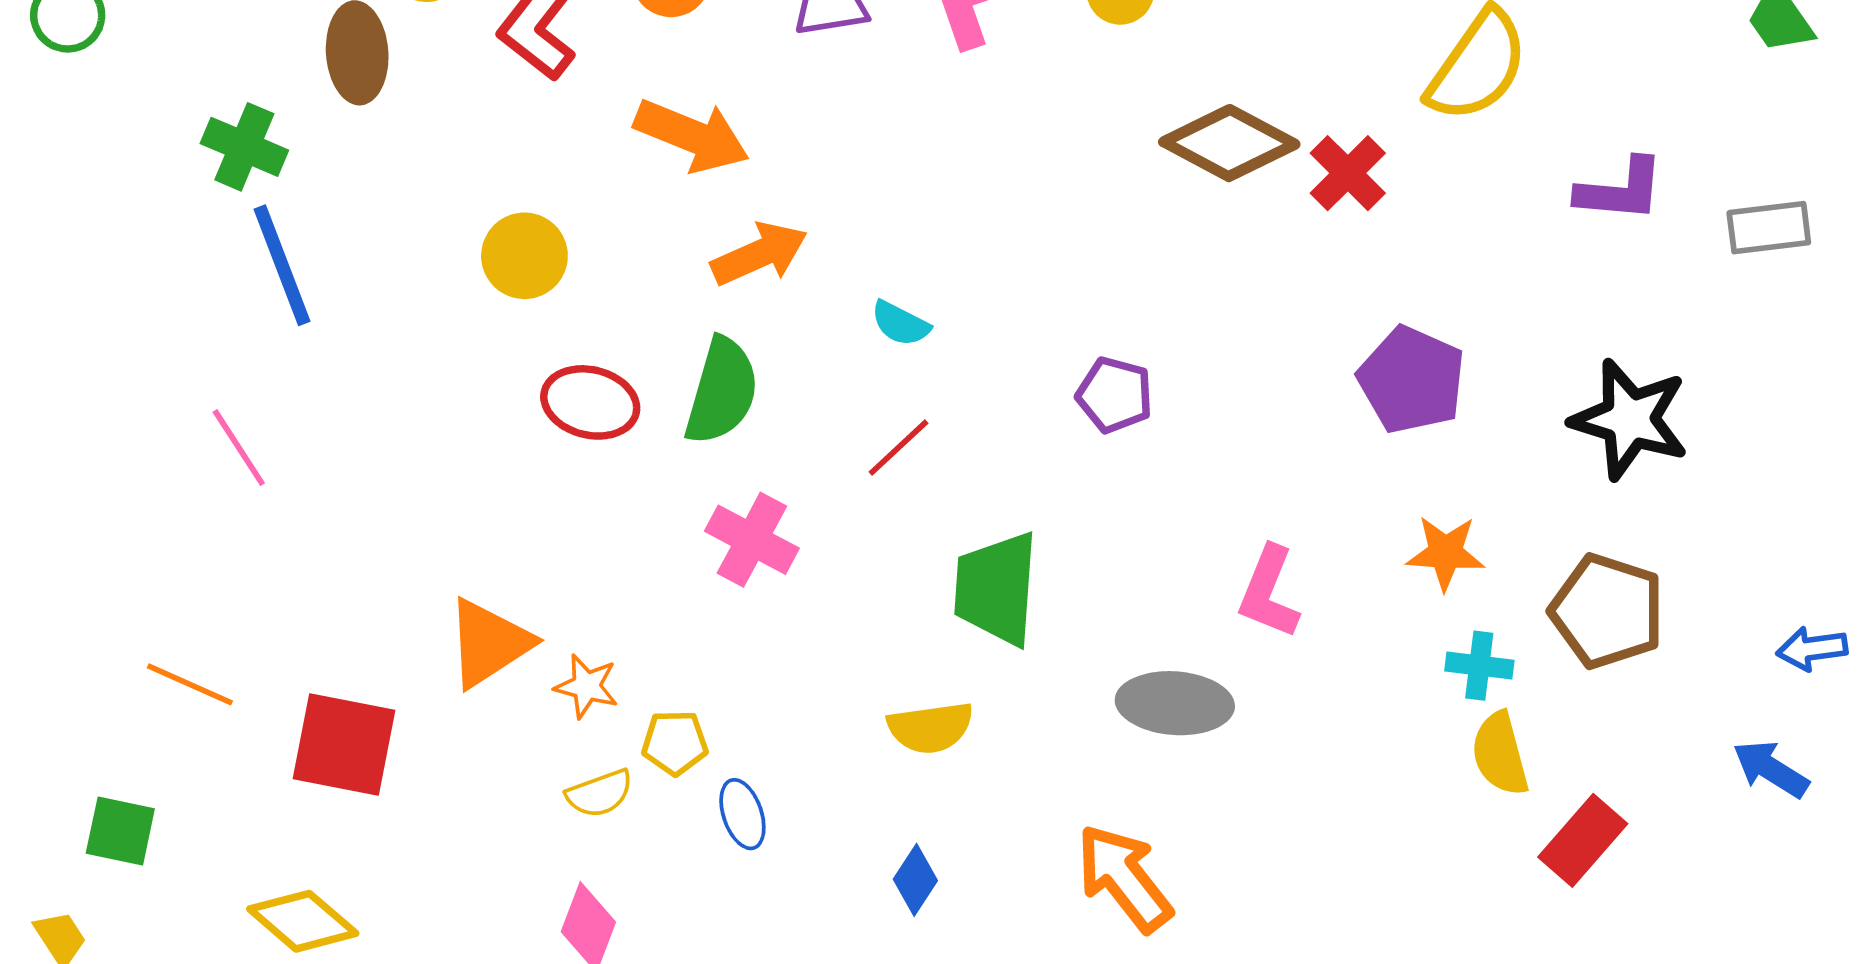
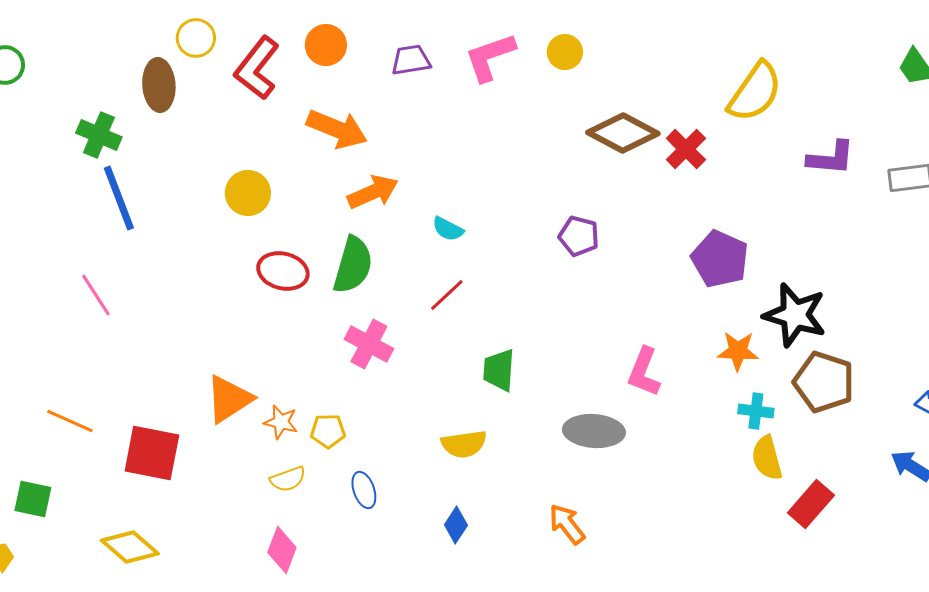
purple pentagon: (1115, 395) -> (579, 236), moved
black star: (1630, 419) -> (795, 315), moved
green trapezoid: (996, 589) -> (499, 370), size x0.7
yellow pentagon: (675, 743) -> (328, 431), moved
orange arrow: (1124, 878) -> (567, 524), size x0.7

